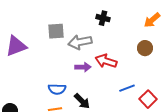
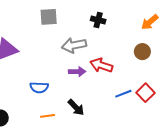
gray square: (56, 31) -> (49, 17), moved
blue semicircle: (57, 89) -> (39, 87), moved
red square: (148, 99) -> (146, 93), moved

